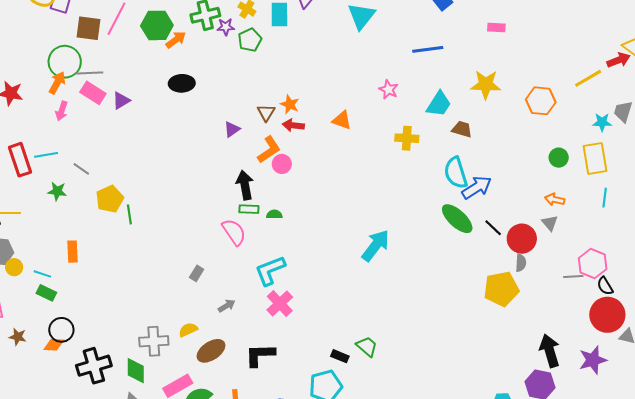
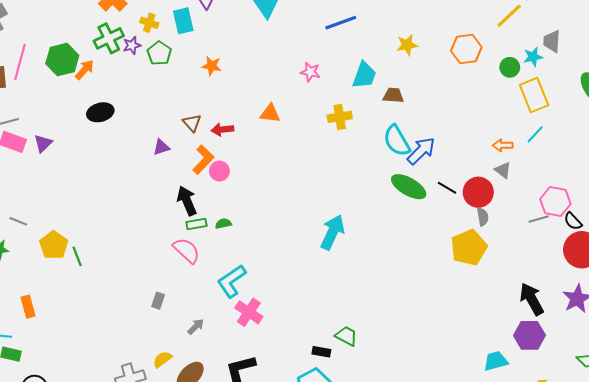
yellow star: (486, 85) -> (407, 45), size x0.7
orange star: (290, 104) -> (212, 66), moved
purple triangle: (232, 129) -> (161, 147), turned 30
green circle: (559, 158) -> (510, 67), moved
cyan line: (605, 198) -> (535, 134), moved, turned 48

